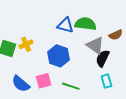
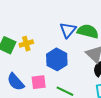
blue triangle: (65, 25) -> (68, 30), turned 48

